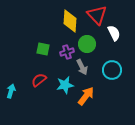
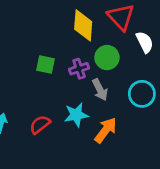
red semicircle: (39, 80) -> (40, 125), moved

